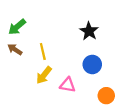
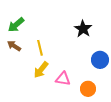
blue circle: (92, 64) -> (100, 60), moved
orange circle: (106, 96) -> (88, 89), moved

